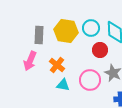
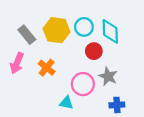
gray rectangle: (39, 35) -> (27, 35), turned -42
cyan triangle: (63, 85) -> (66, 103), moved

